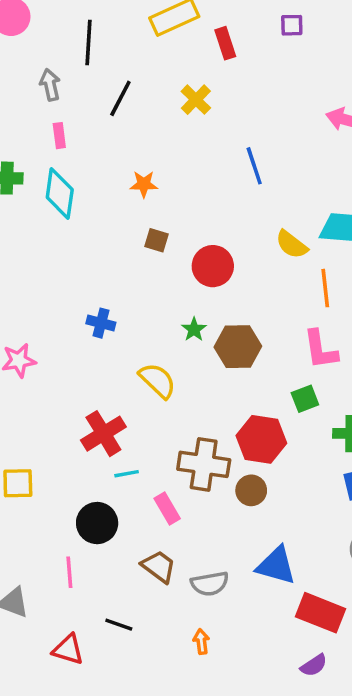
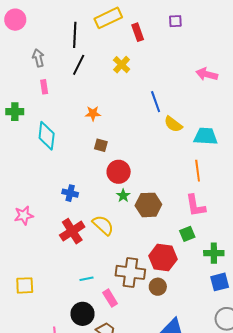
black line: (88, 42) -> (75, 35), moved
cyan diamond: (60, 193) -> (47, 136), moved
yellow semicircle: (292, 244) -> (173, 124), moved
red circle: (213, 266) -> (119, 172), moved
red cross: (103, 434) -> (72, 231), moved
black circle: (97, 523) -> (83, 314), moved

